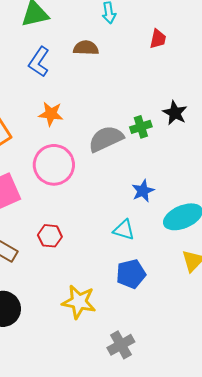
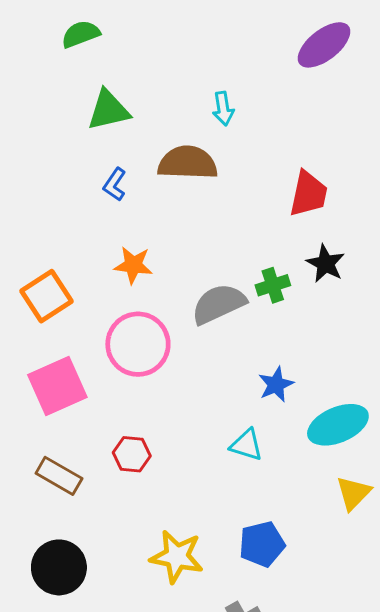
red trapezoid: (158, 39) -> (309, 194), moved, size x1.5
brown semicircle: (86, 48) -> (188, 163), size x1.5
blue L-shape: (39, 62) -> (115, 184), size x0.7
blue pentagon: (131, 274) -> (262, 544), moved

